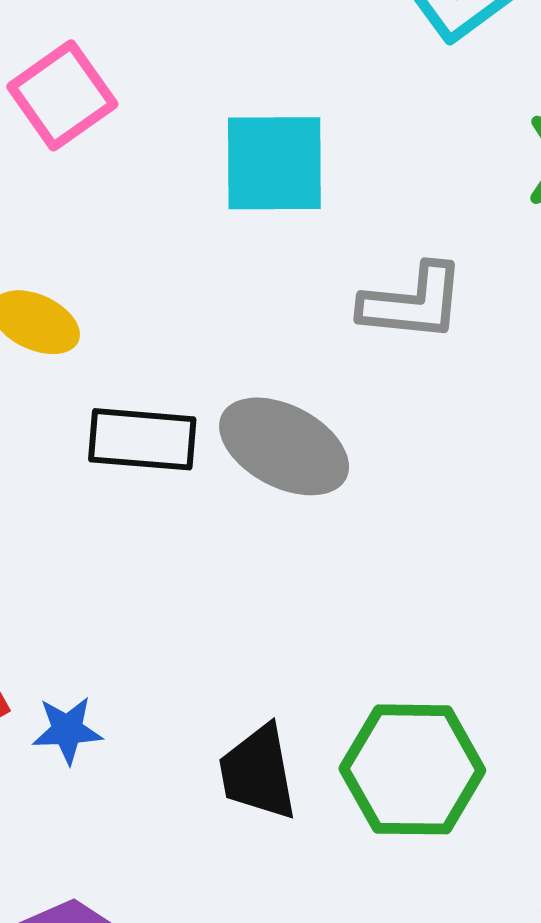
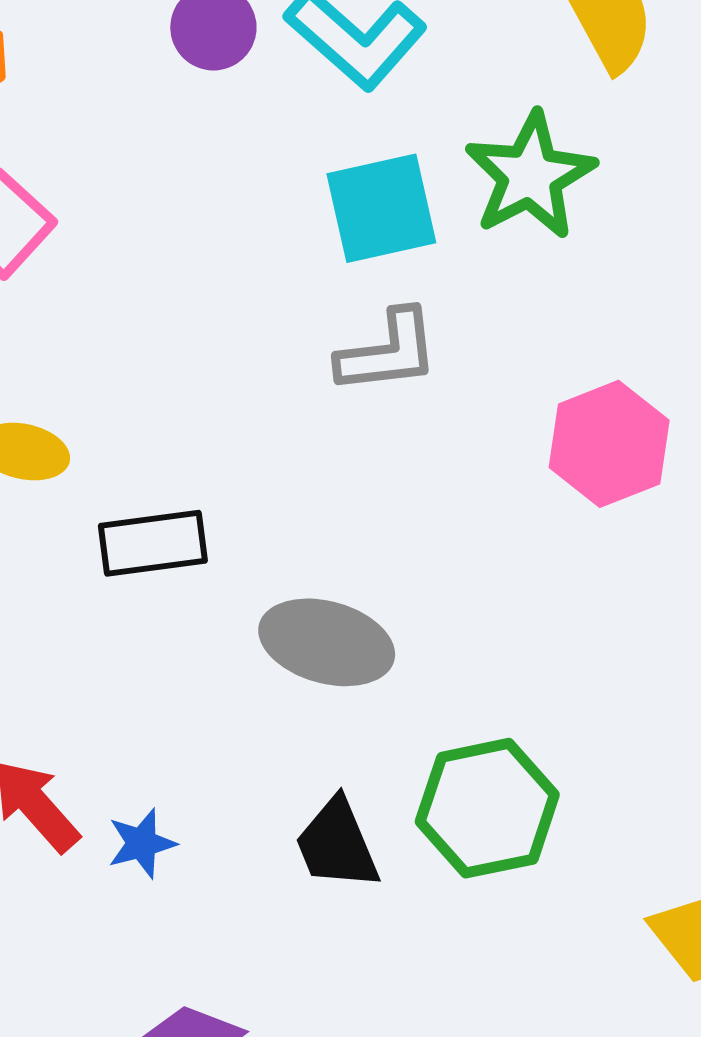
cyan square: (274, 163) -> (381, 208), moved
gray ellipse: (284, 446) -> (327, 642), moved

